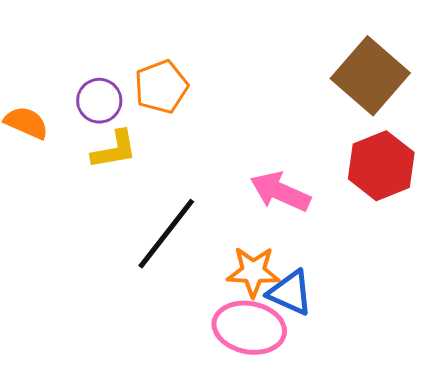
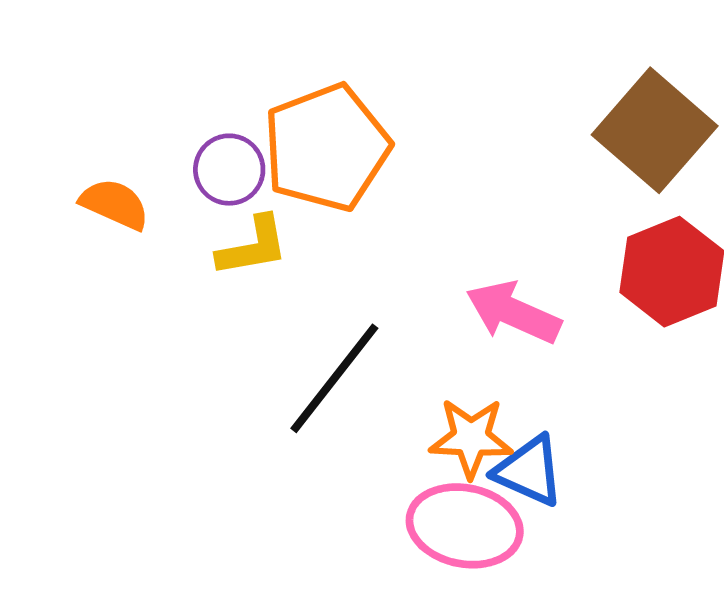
orange pentagon: (161, 87) -> (327, 148), size x1.5

